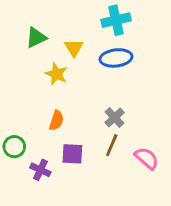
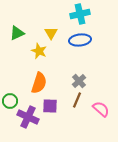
green triangle: (36, 38) -> (17, 33), moved
orange semicircle: (56, 120) -> (39, 83), size x1.5
purple cross: (40, 170) -> (28, 117), size x1.5

